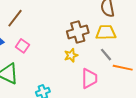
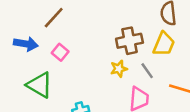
yellow trapezoid: (106, 33) -> (164, 44), turned 110
gray line: (106, 55) -> (147, 71), moved

